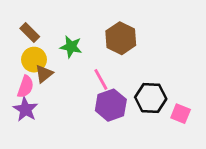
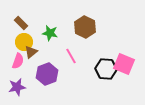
purple hexagon: (111, 105) -> (47, 74), moved
purple star: (25, 109) -> (17, 87), moved, turned 30
pink square: (181, 114) -> (124, 64), moved, size x1.5

